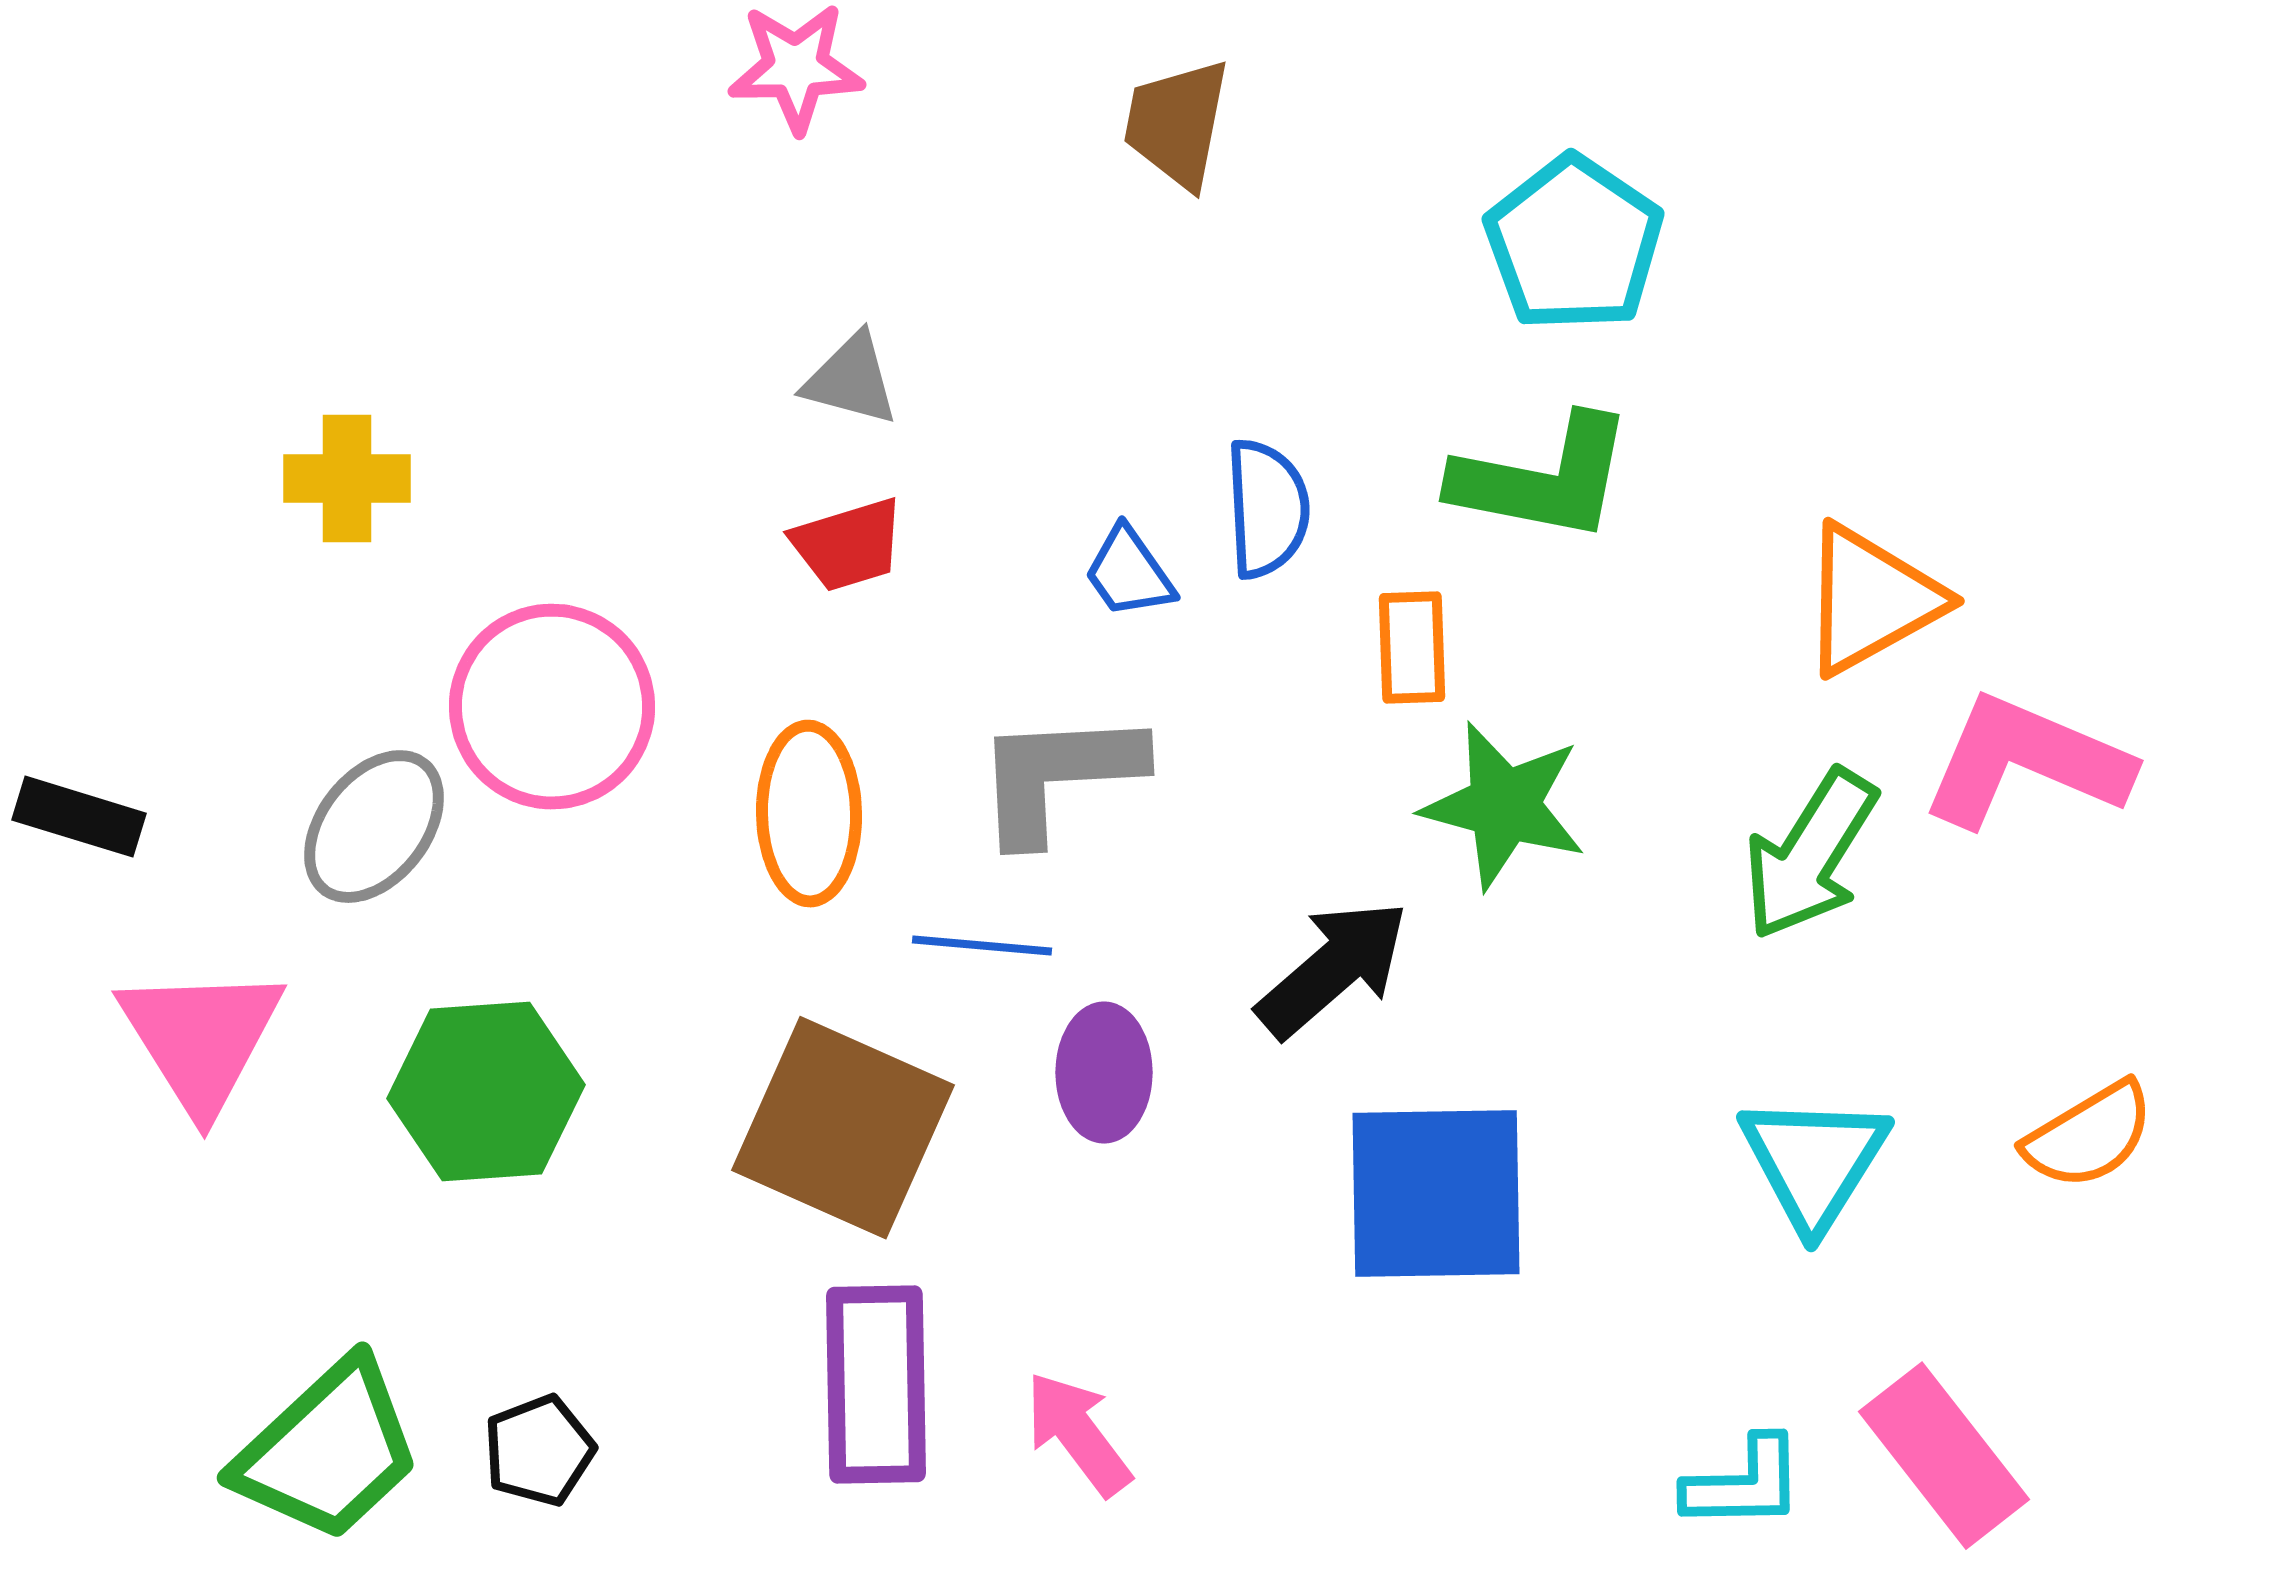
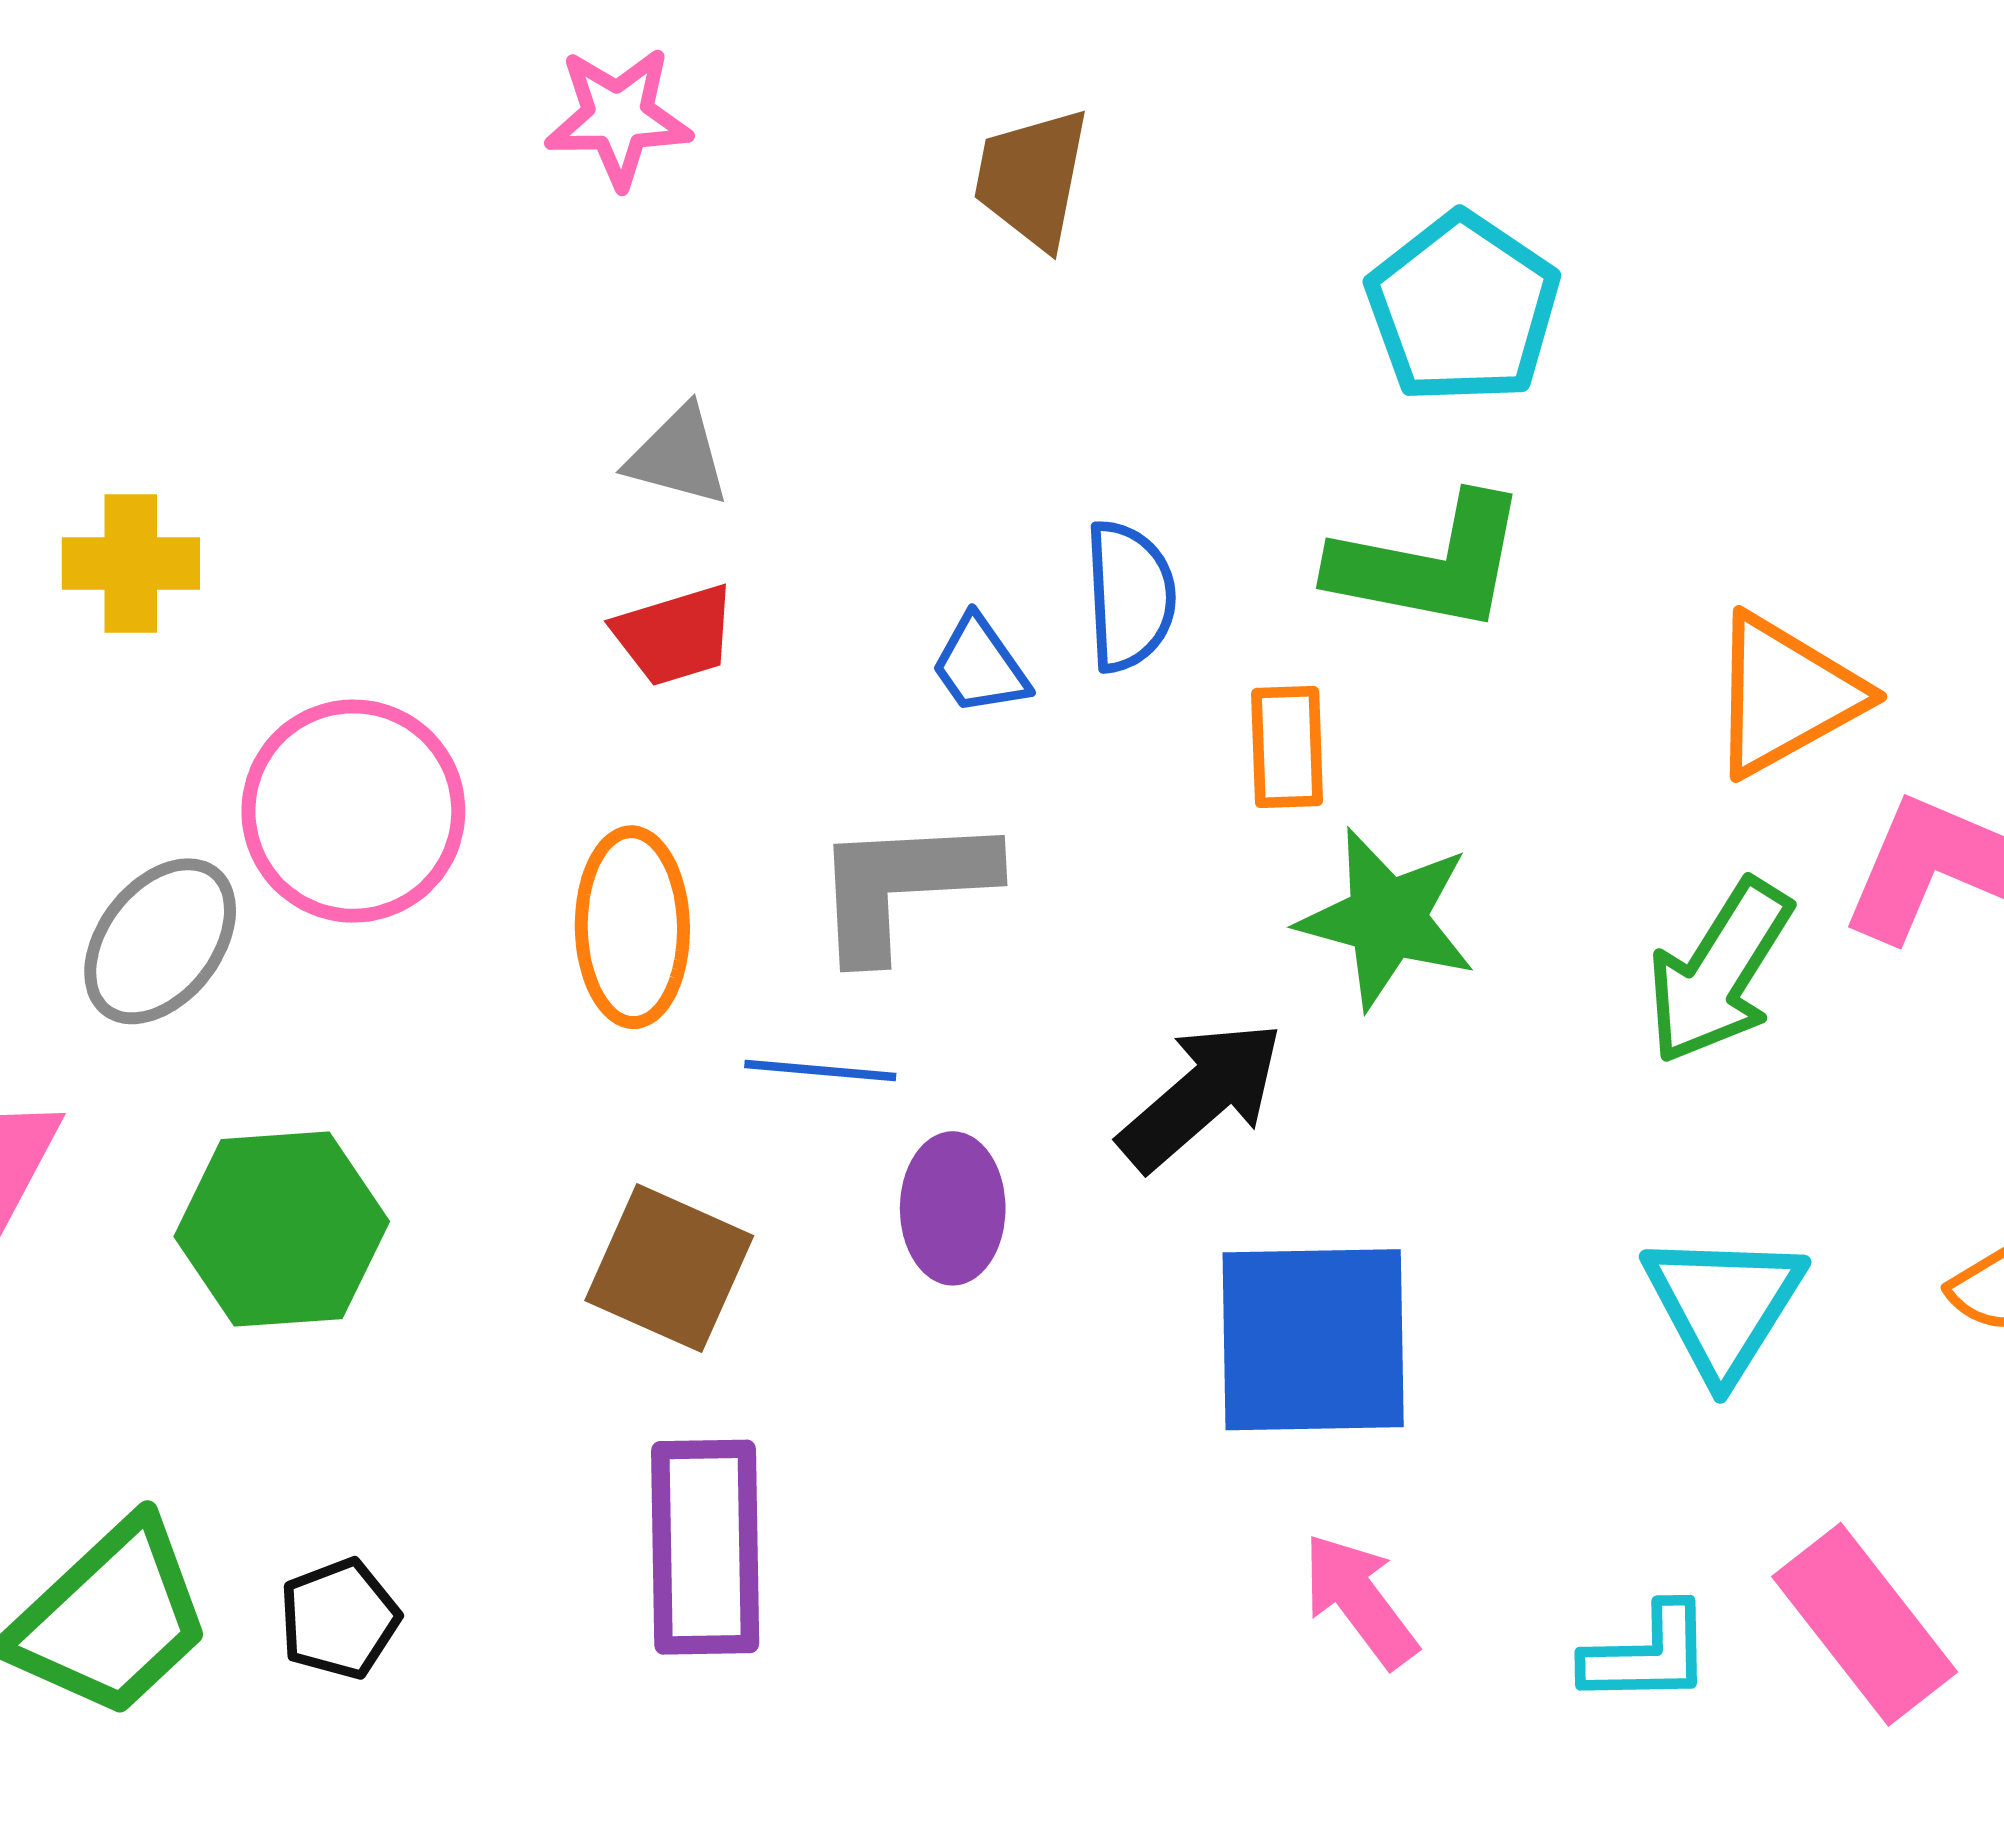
brown square: (843, 1128) -> (669, 1268), size x0.7
pink arrow: (1078, 1434) -> (1360, 1600), moved

